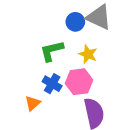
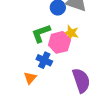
pink hexagon: (79, 82) -> (59, 42), moved

